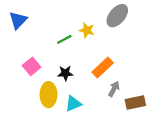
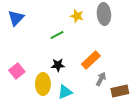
gray ellipse: (117, 16) -> (104, 14), turned -45
yellow star: (87, 30) -> (77, 16), moved
pink square: (32, 66) -> (17, 71), moved

